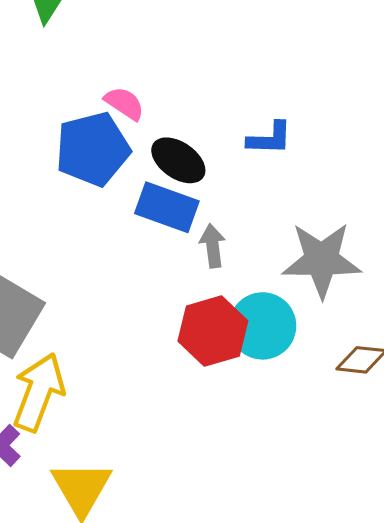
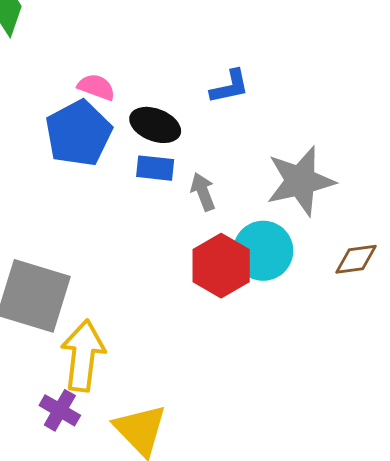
blue rectangle: (167, 207) -> (155, 168), size x0.7

